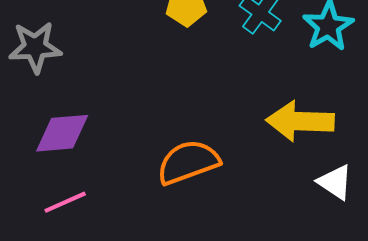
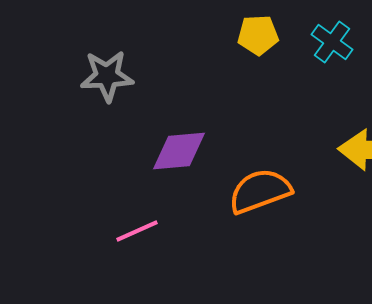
purple diamond: (62, 133) -> (179, 151), moved

